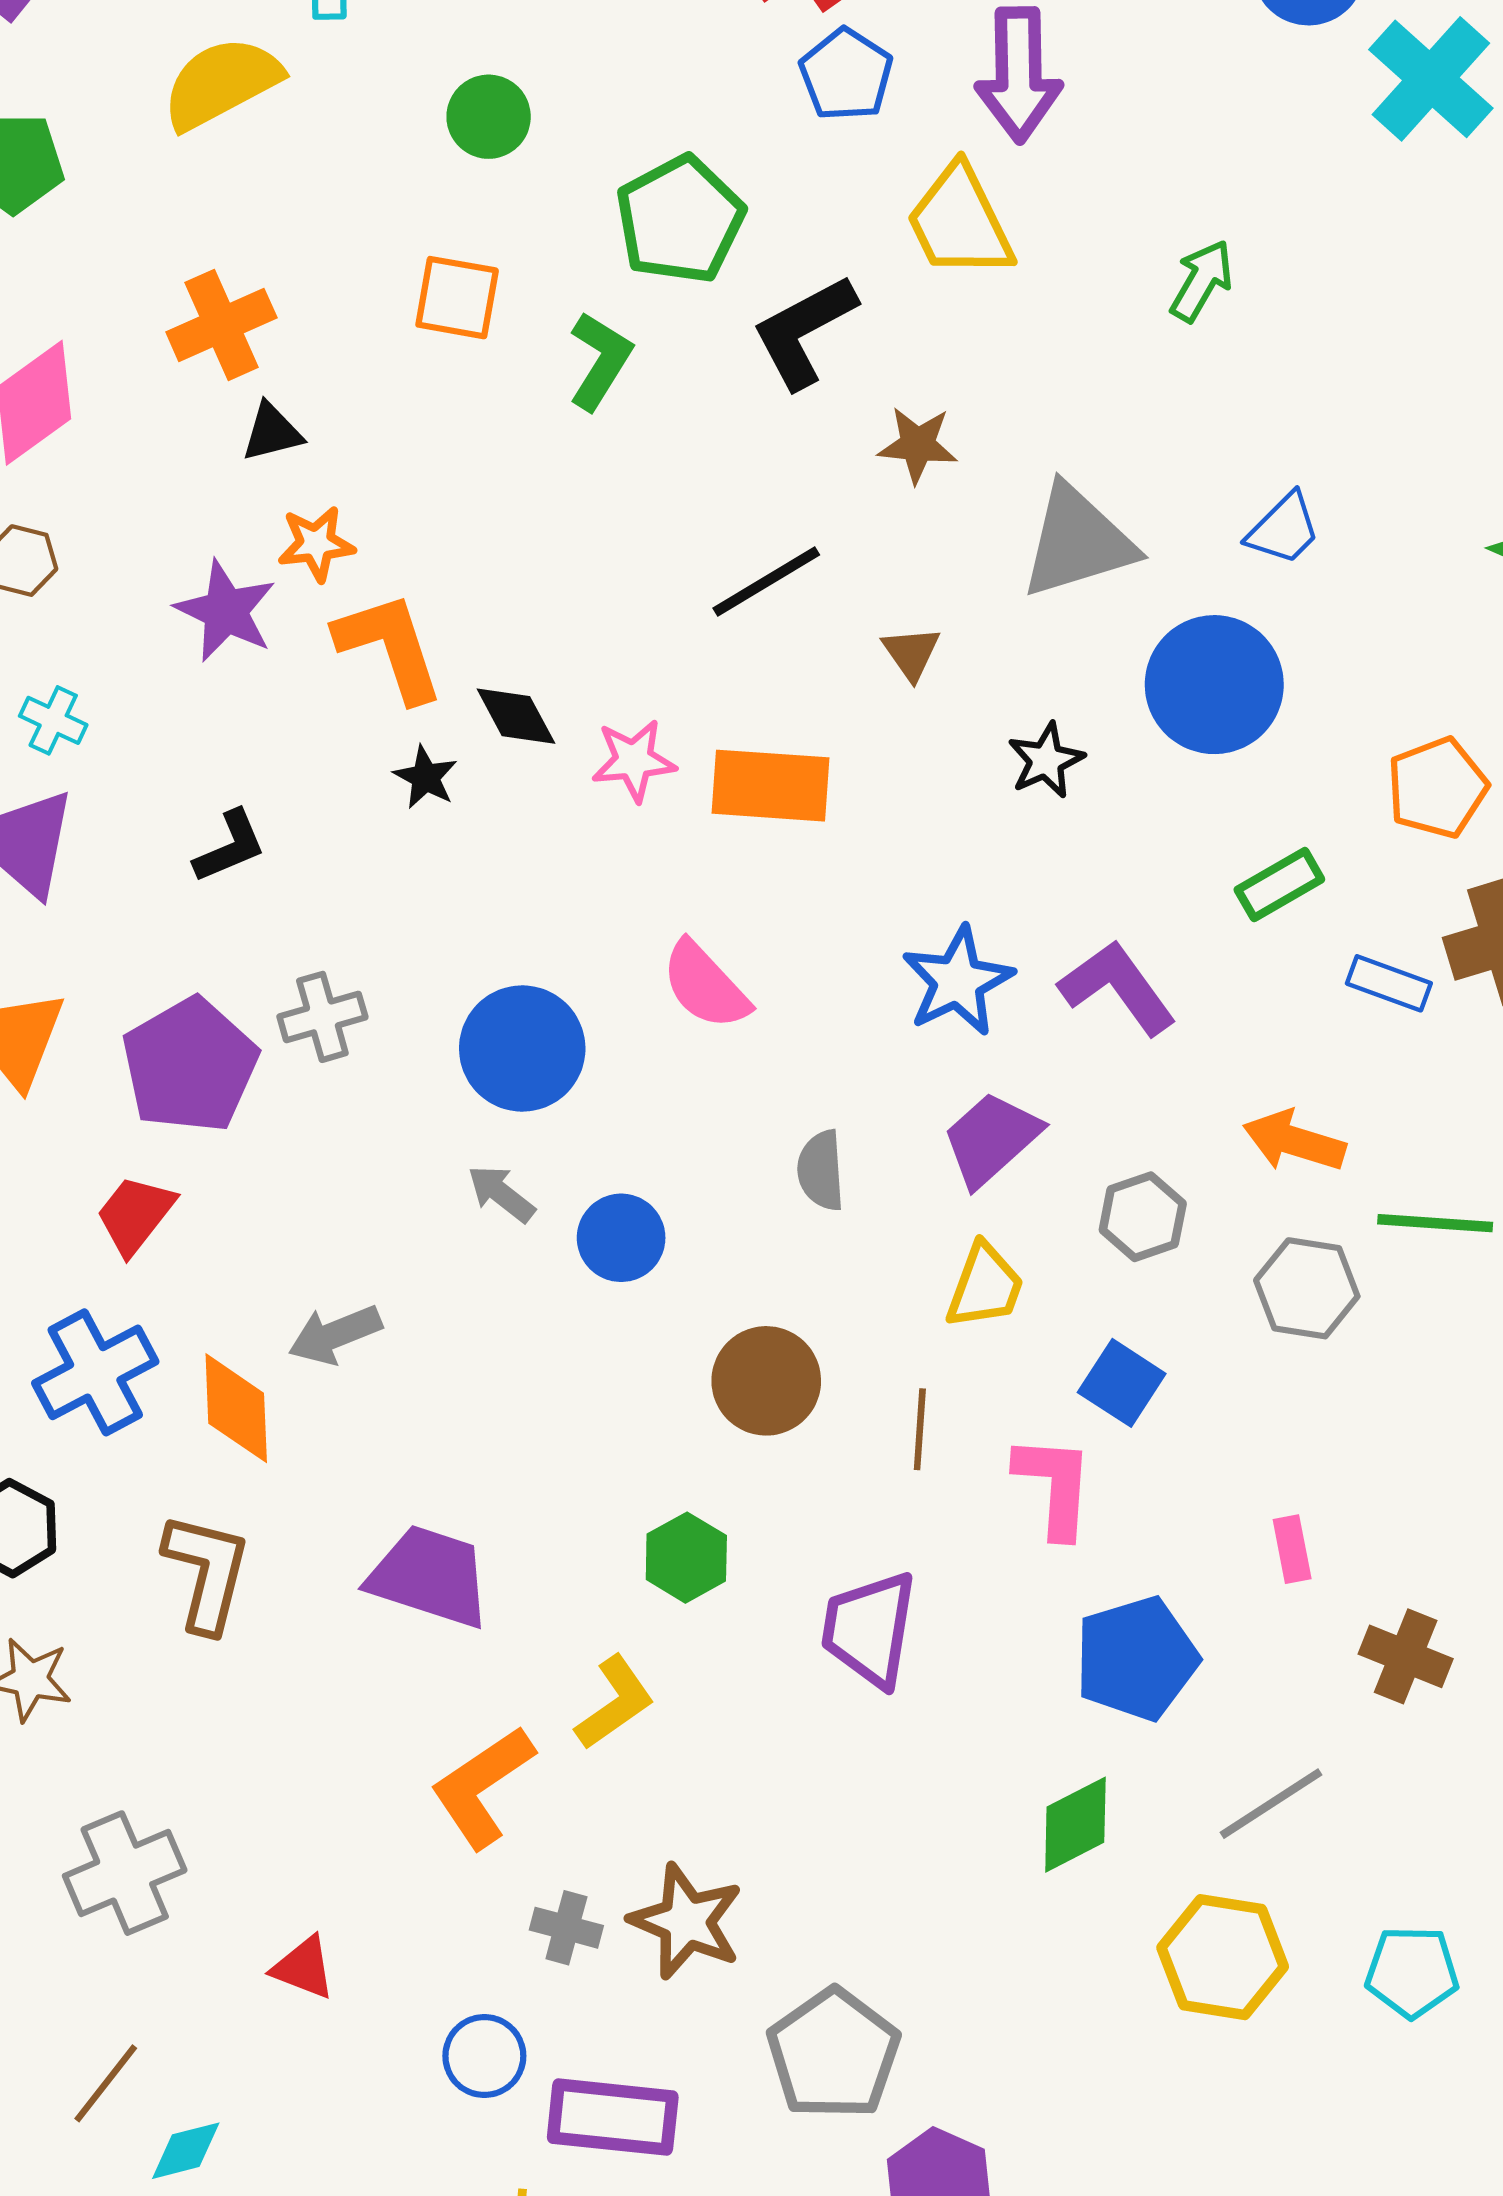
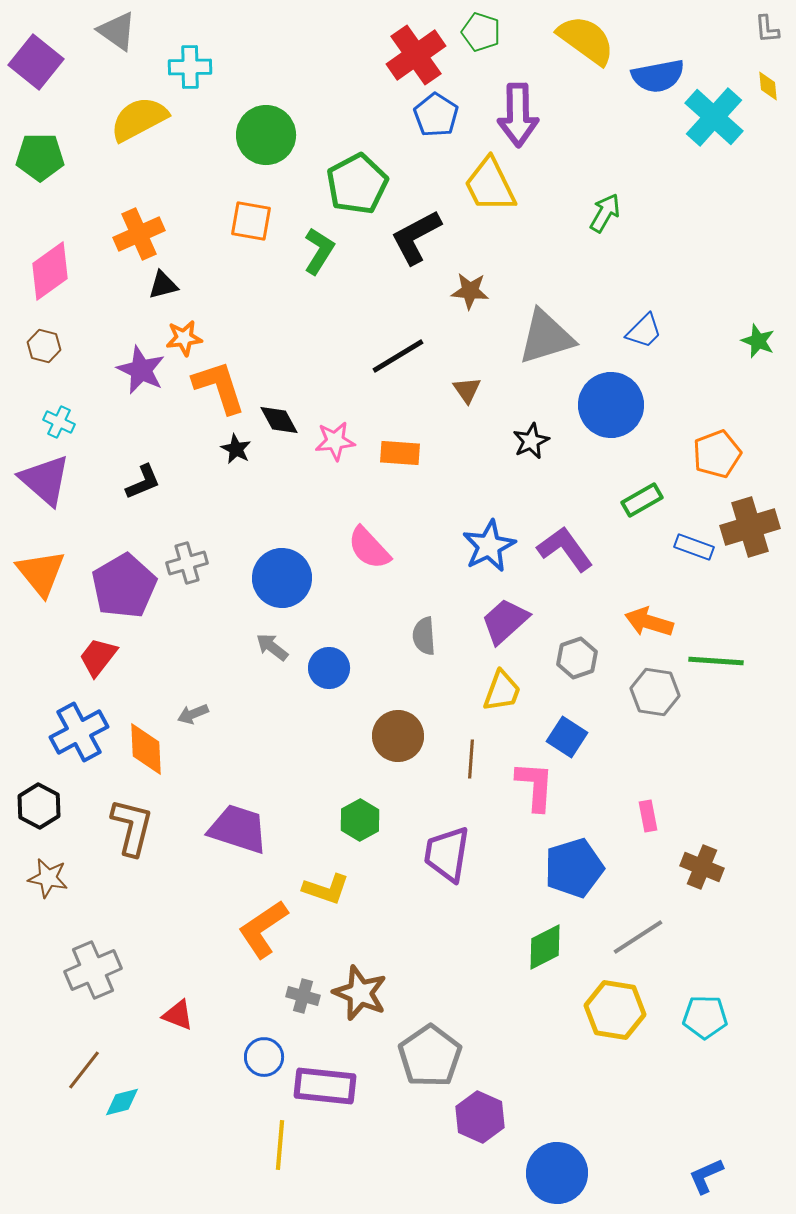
green circle: (489, 117) -> (266, 135), size x1.5
orange rectangle: (770, 786) -> (400, 453), size x0.7
gray arrow: (335, 1335) -> (193, 714), size x0.7
yellow L-shape: (615, 1703) -> (326, 889), turned 54

